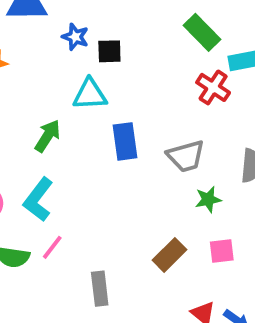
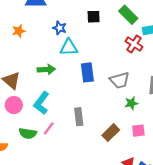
blue star: (75, 37) -> (60, 28), moved
black square: (109, 51) -> (94, 17), moved
green arrow: (47, 136) -> (46, 69), turned 54
gray rectangle: (100, 289) -> (79, 117), moved

